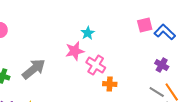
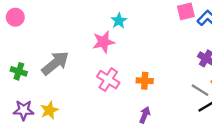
pink cross: (96, 65) -> (108, 80), moved

